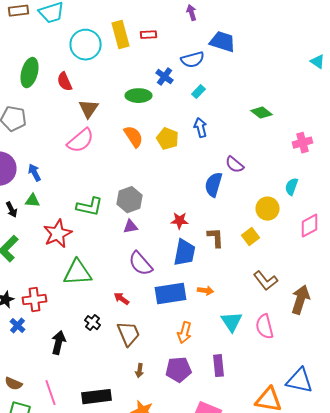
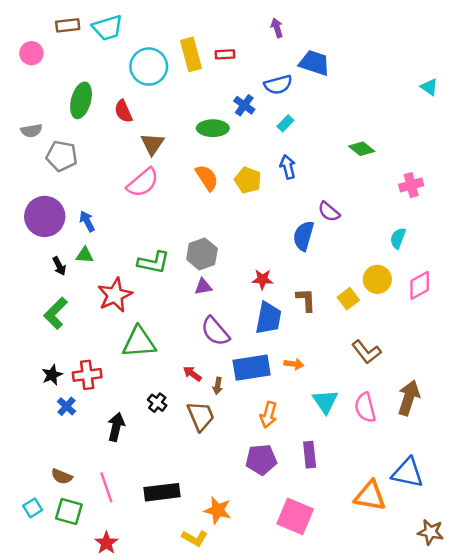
yellow circle: (268, 209) -> (377, 279), moved
brown arrow: (300, 300) -> (409, 398), moved
brown arrow: (140, 371) -> (218, 386), moved

